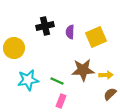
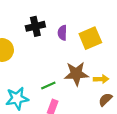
cyan star: (28, 80) -> (17, 98), moved
green line: (57, 81) -> (48, 86), turned -48

